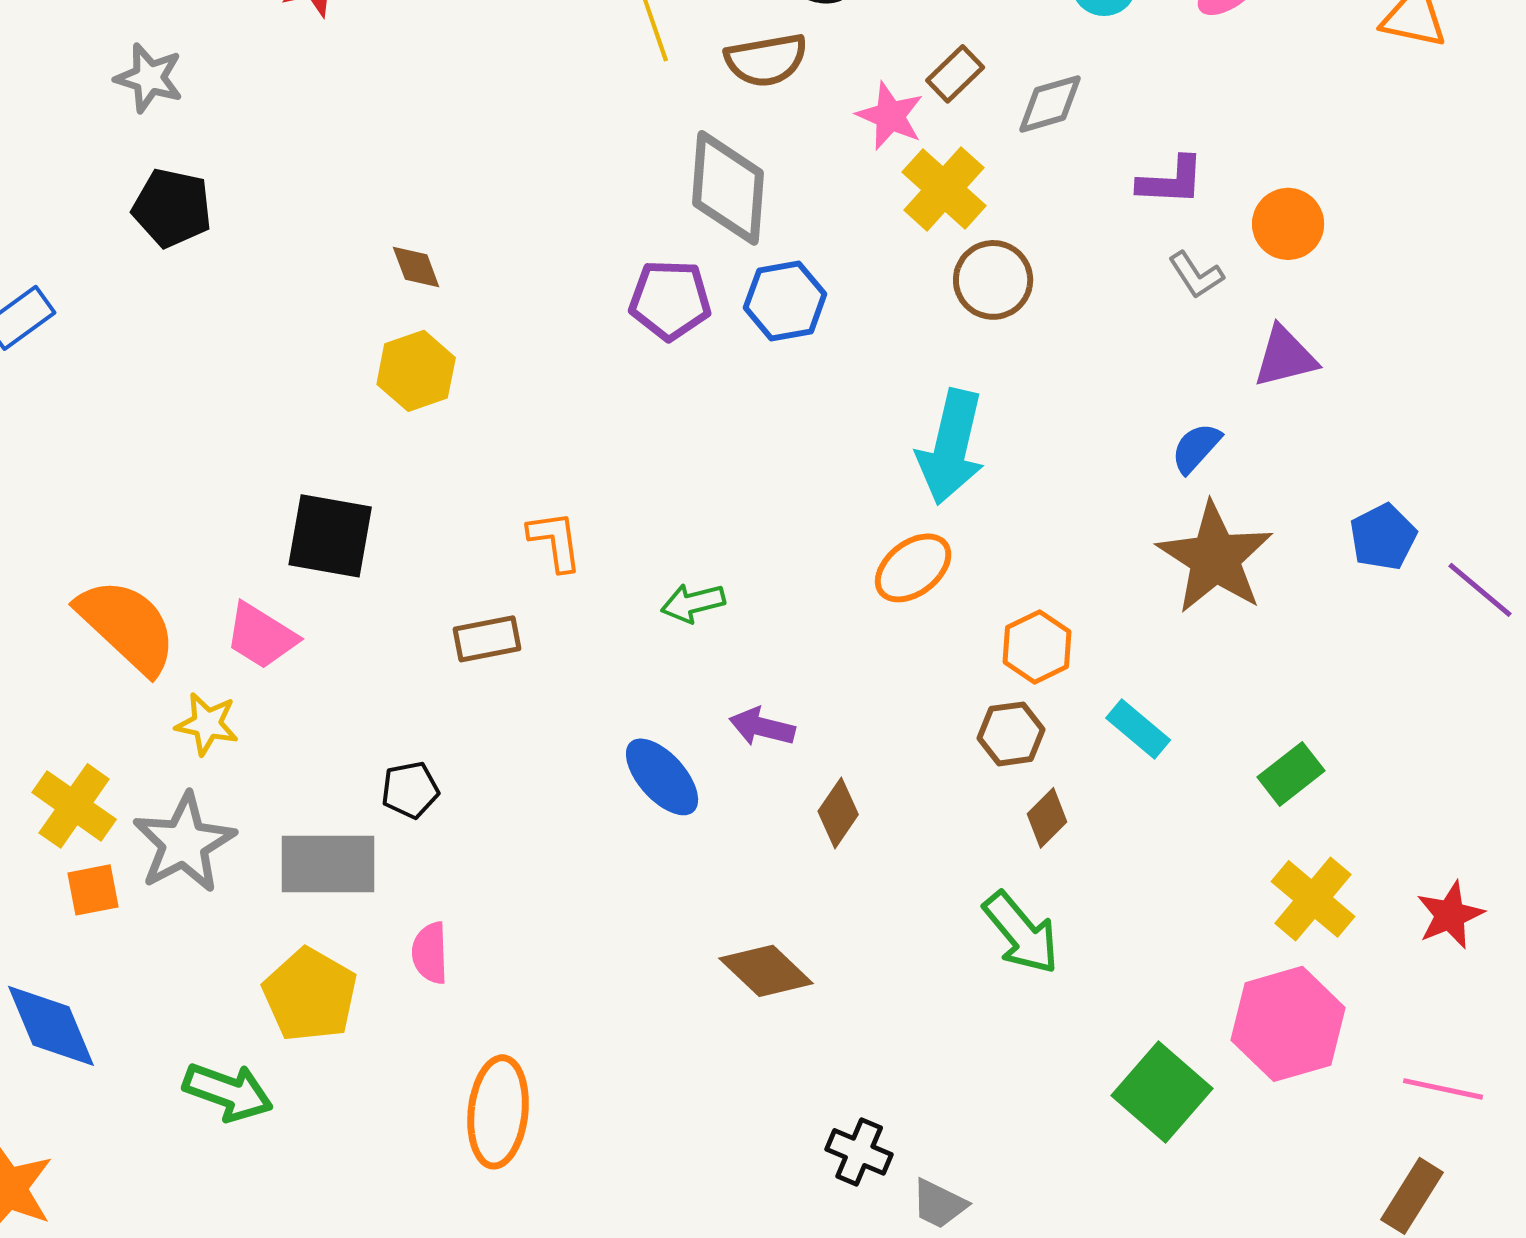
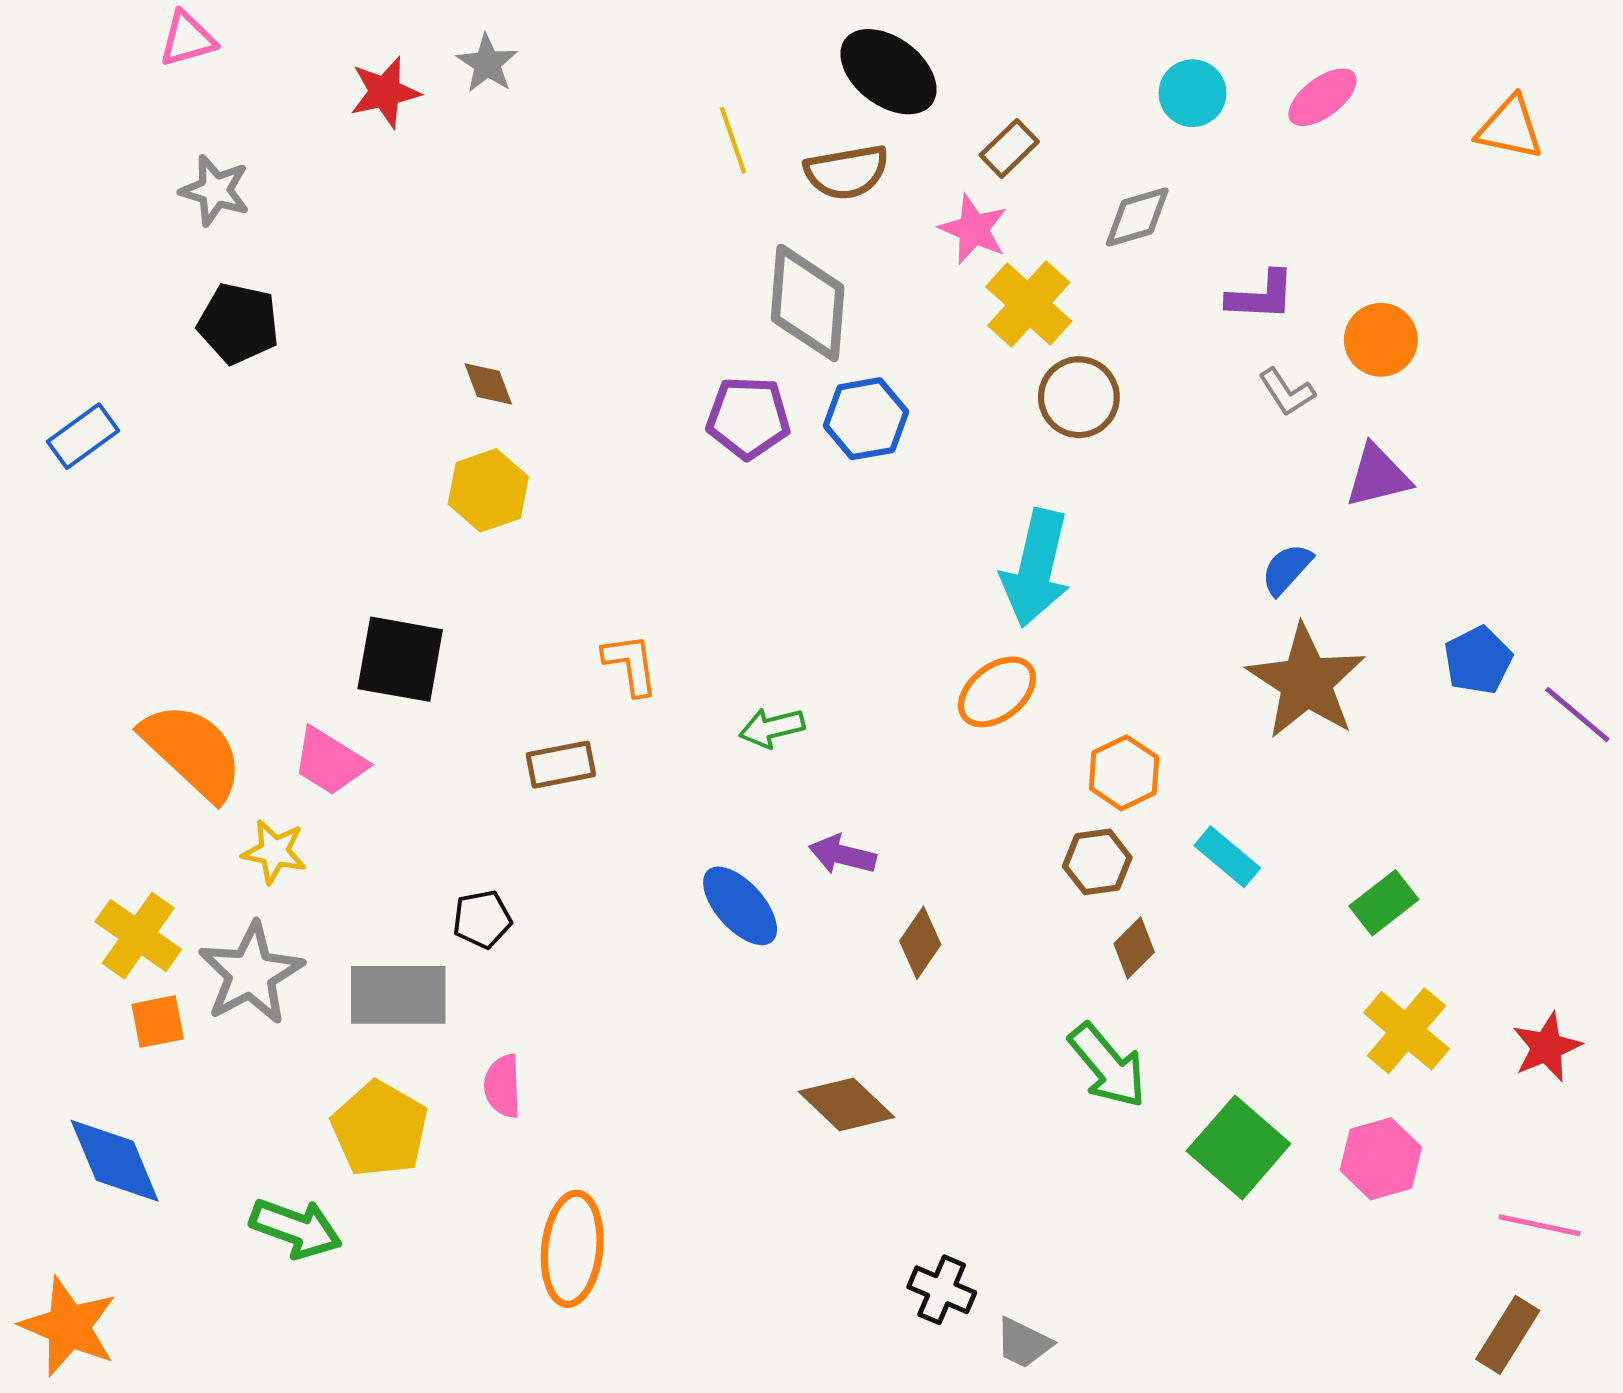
brown rectangle: (955, 74) -> (1009, 148), moved
pink hexagon: (1288, 1024) -> (1381, 1159), size x0.7
green square: (1162, 1092) -> (1239, 1147), moved

